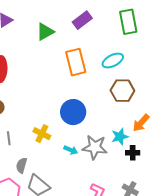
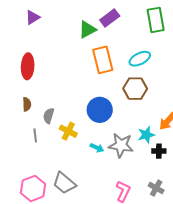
green triangle: (45, 32) -> (87, 30), moved
brown hexagon: (122, 91) -> (135, 89), moved
gray semicircle: (21, 165) -> (49, 116), moved

